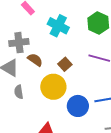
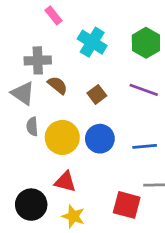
yellow circle: (53, 87) -> (62, 137), moved
blue circle: (78, 106) -> (100, 139), moved

